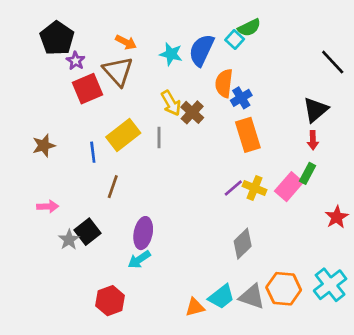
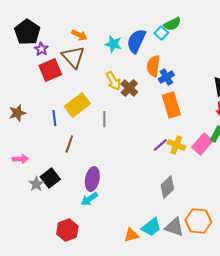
gray line: (159, 138) -> (104, 119), moved

